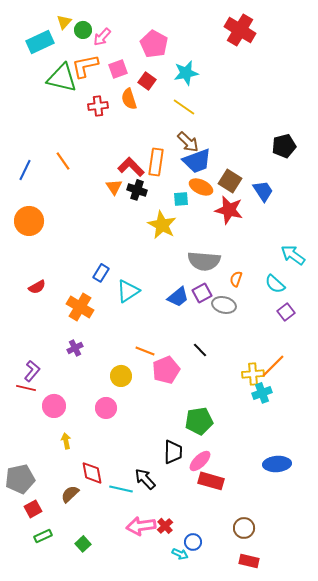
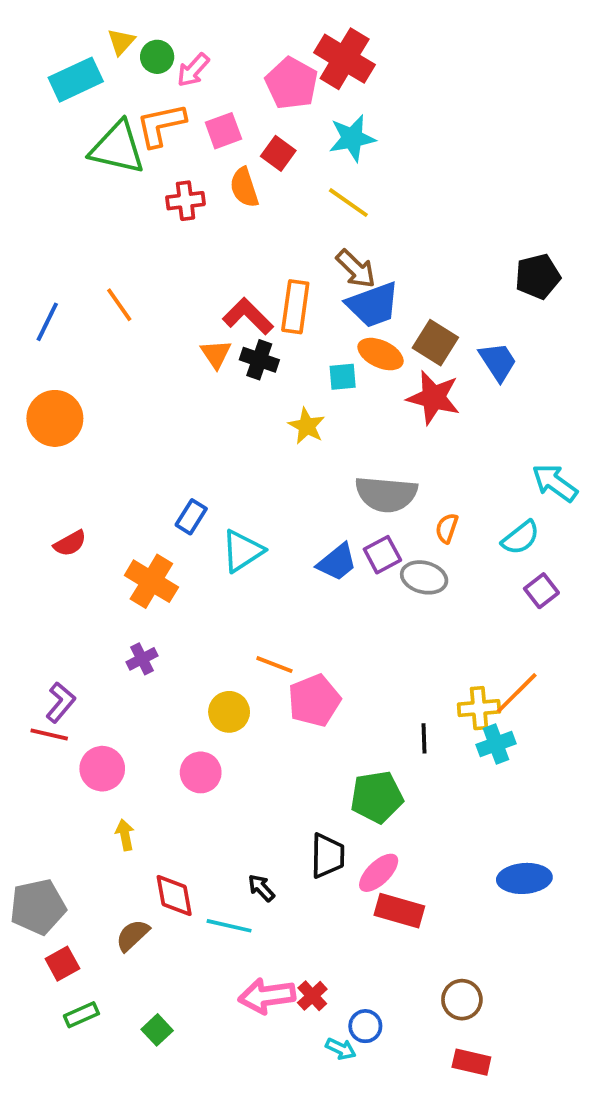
red cross: (240, 30) -> (345, 59), moved
yellow star: (162, 225) -> (307, 426), size x0.7
cyan semicircle: (275, 284) -> (521, 538), turned -80
black line: (200, 350) -> (424, 738), moved, turned 42
black arrow: (145, 479) -> (261, 888), moved, size x0.7

